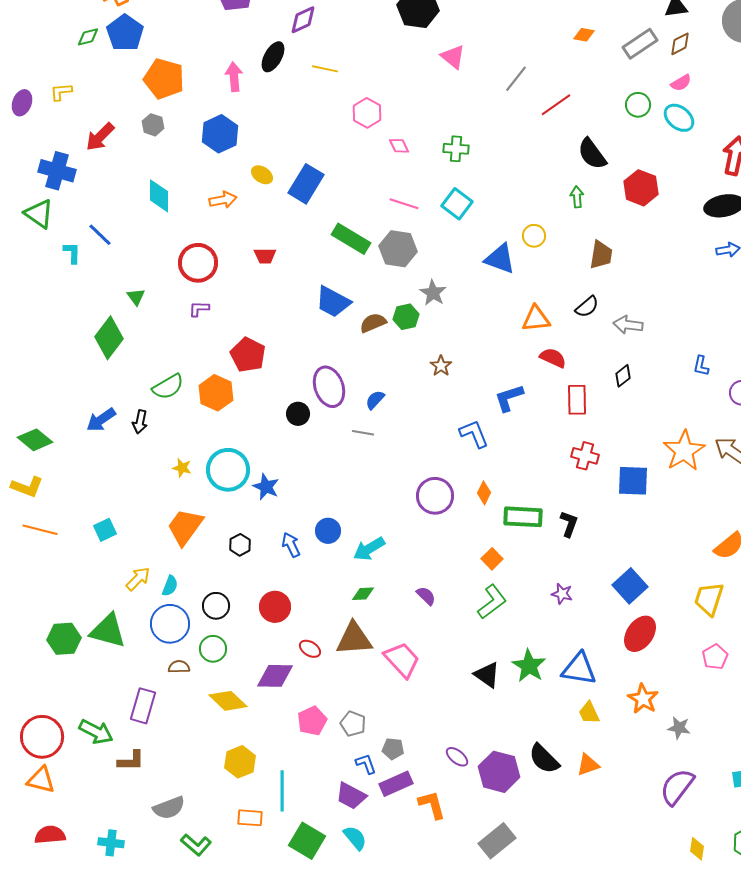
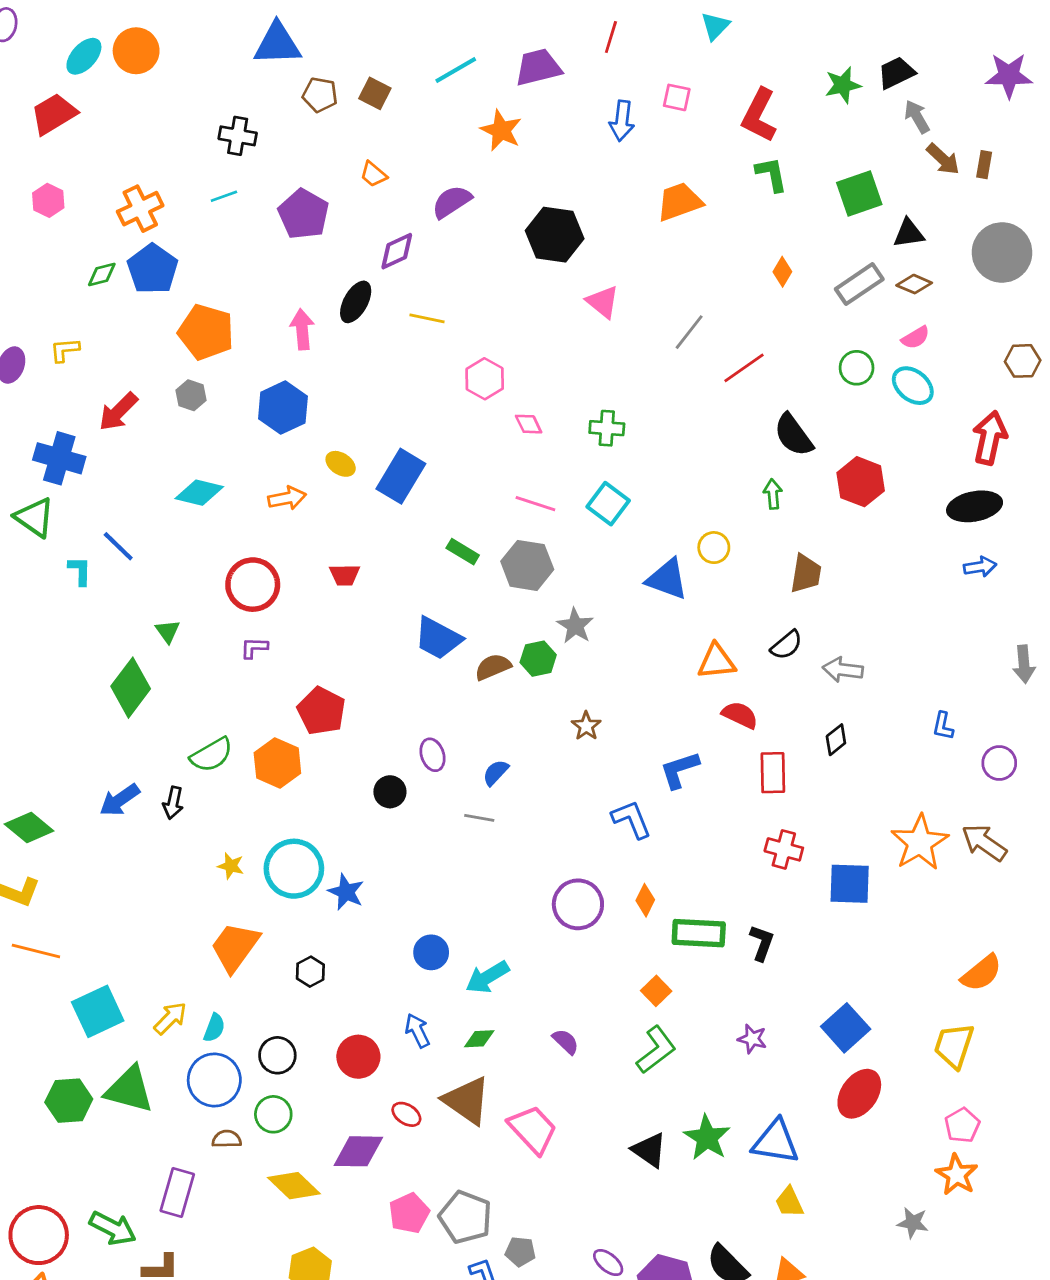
orange diamond: (584, 35) -> (782, 272), turned -70
brown diamond: (680, 44) -> (914, 284), turned 50
cyan diamond: (159, 196) -> (199, 493), turned -76
green rectangle: (351, 239) -> (463, 552), size x0.6
purple ellipse: (329, 387) -> (432, 755), size x0.6
cyan square: (105, 530) -> (98, 1011), moved, size x1.6
blue arrow: (291, 545) -> (417, 1031), moved
brown triangle: (354, 639) -> (467, 1101), turned 39
orange star: (643, 699) -> (957, 1175), moved
gray pentagon: (353, 724) -> (465, 1217), size x1.5

